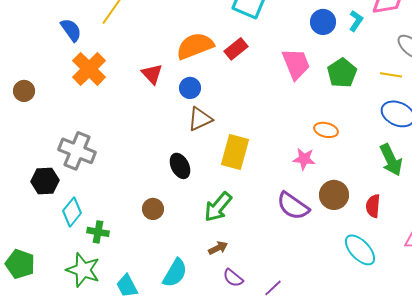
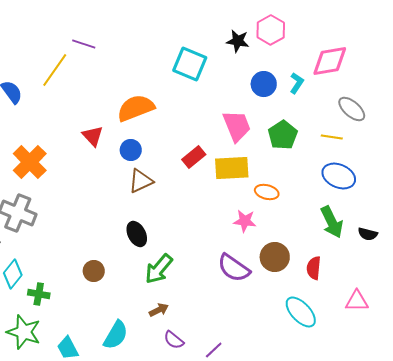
red rectangle: (236, 49) -> (194, 157), moved
orange cross: (89, 69) -> (30, 162), moved
yellow rectangle: (235, 152) -> (232, 168), moved, turned 72
black ellipse: (180, 166) -> (137, 234), moved

